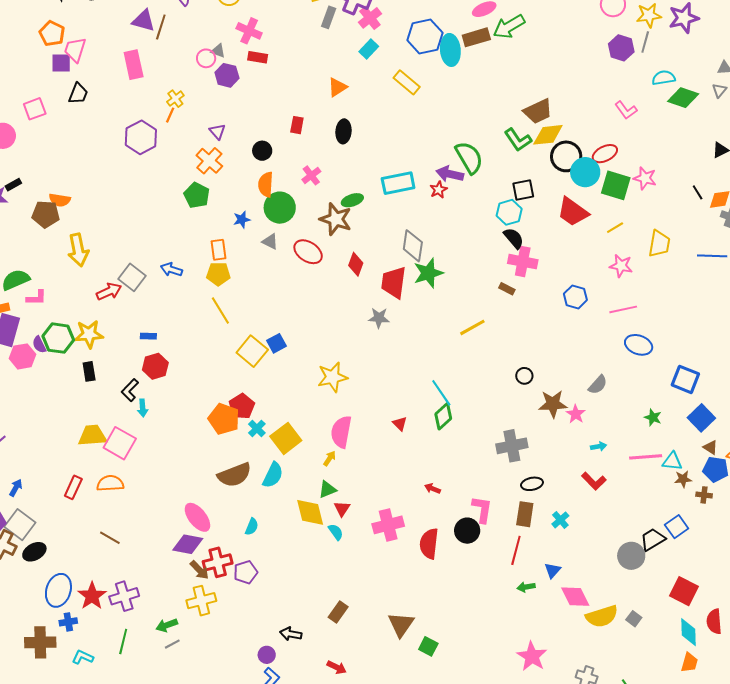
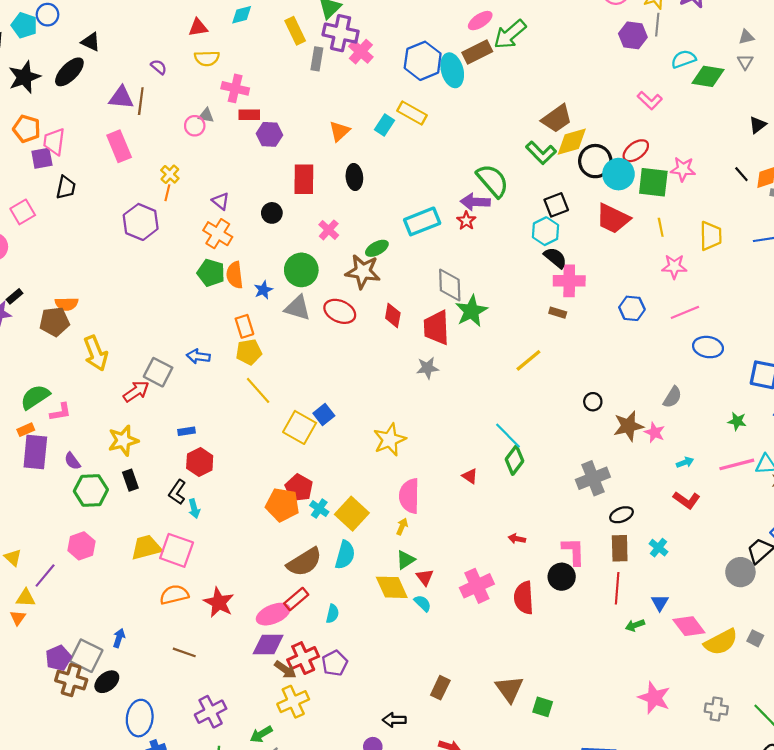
cyan rectangle: (369, 49) -> (384, 125), moved
purple hexagon: (227, 75) -> (269, 134), moved
red rectangle: (297, 125) -> (304, 179), size x1.6
orange semicircle: (266, 184) -> (235, 275), moved
yellow line: (615, 228) -> (661, 227), turned -60
gray triangle: (270, 242) -> (298, 308), size x1.5
green hexagon: (58, 338) -> (91, 490), moved
pink hexagon: (22, 356) -> (81, 546), moved
red rectangle: (73, 487) -> (296, 599), moved, turned 35
blue arrow: (16, 488) -> (119, 638), moved
pink ellipse: (197, 517) -> (273, 614), turned -64
red star: (92, 596) -> (219, 602), moved

